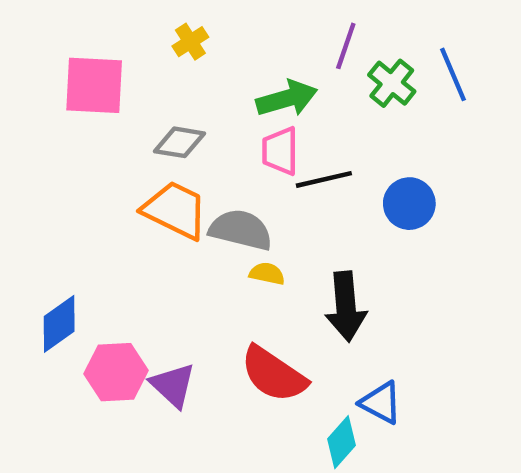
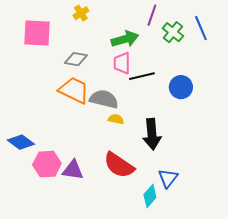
blue diamond: (59, 324) -> (21, 142), turned 72
purple triangle: (173, 385) -> (73, 170), turned -35
blue triangle: (381, 403) -> (168, 178), turned 40

